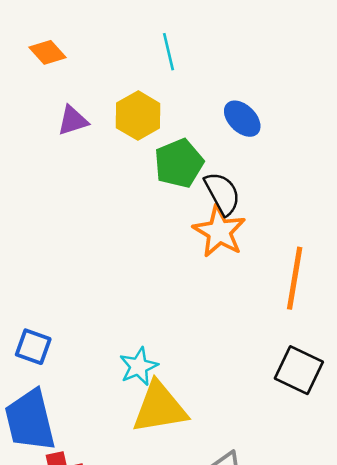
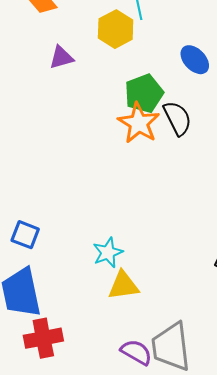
yellow hexagon: (138, 116) -> (116, 29), moved
orange star: (219, 231) -> (139, 123), moved
yellow triangle: (160, 408) -> (123, 285), size x0.7

